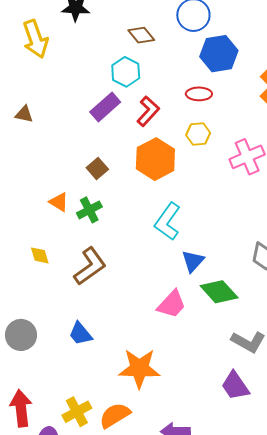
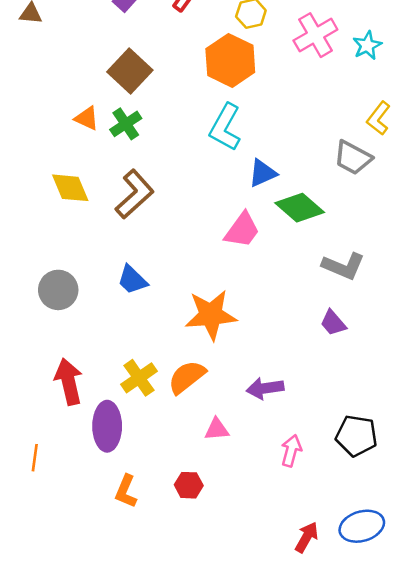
orange hexagon: (155, 159) -> (230, 60), moved
brown square: (97, 169) -> (130, 71), size x1.6
yellow diamond: (40, 255) -> (70, 188), size x1.5
blue triangle: (193, 261) -> (263, 173), turned 30
purple trapezoid: (235, 386) -> (333, 323), size x0.7

